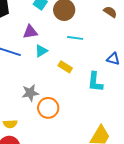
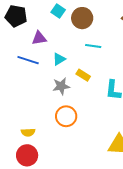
purple triangle: (30, 32) -> (39, 38), moved
gray star: (30, 93) -> (61, 86), moved

